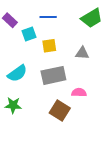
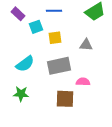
brown square: (60, 111) -> (65, 99), turned -30

